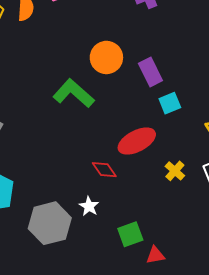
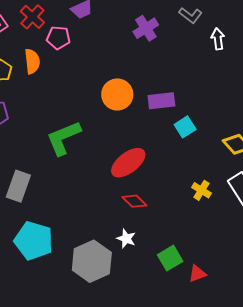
purple rectangle: (150, 72) -> (161, 101), turned -60
green L-shape: (74, 93) -> (63, 138), moved, turned -54
red ellipse: (137, 141) -> (128, 163), moved

